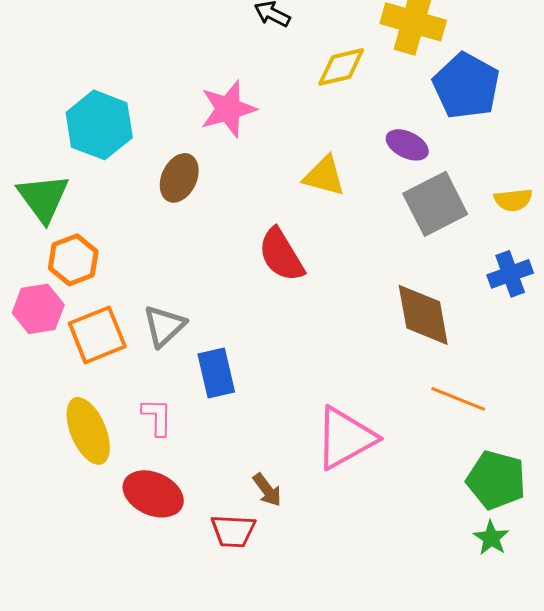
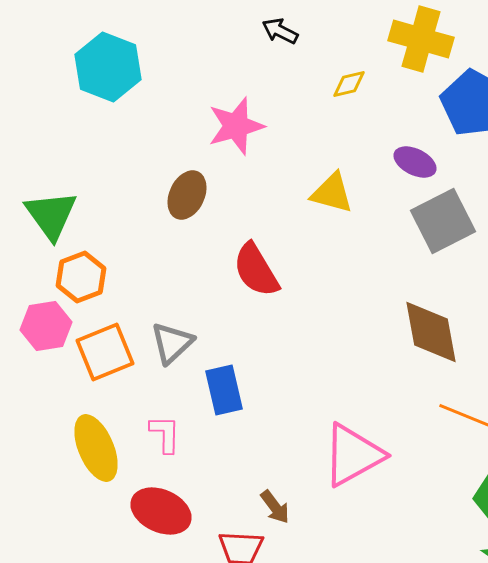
yellow diamond: (341, 67) -> (349, 84), size x0.7
cyan hexagon: (99, 125) -> (108, 67), moved
red semicircle: (281, 255) -> (256, 270), moved

